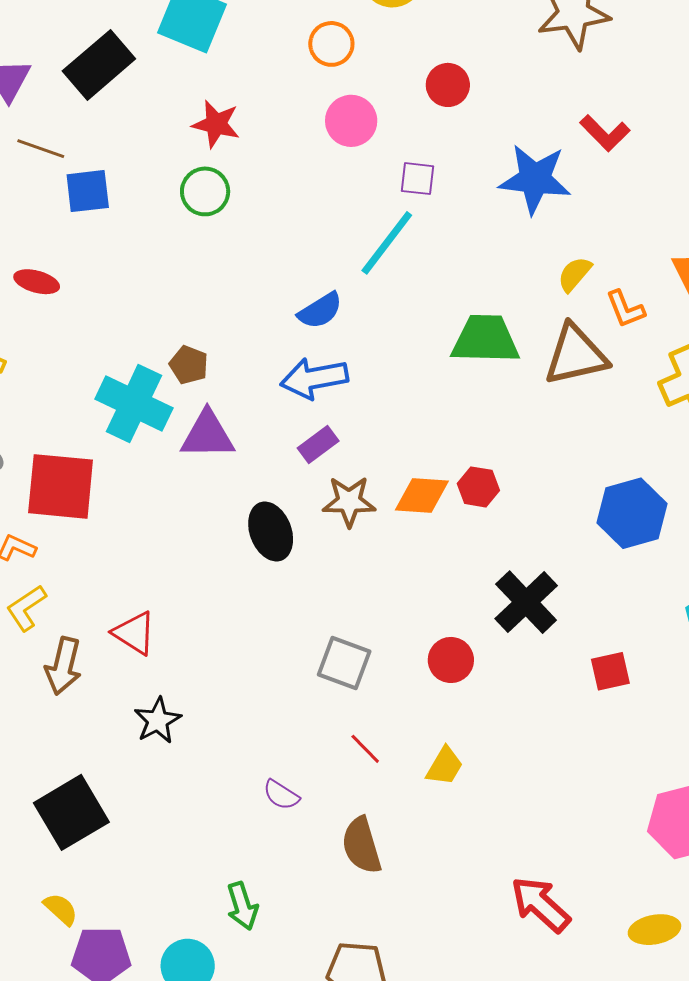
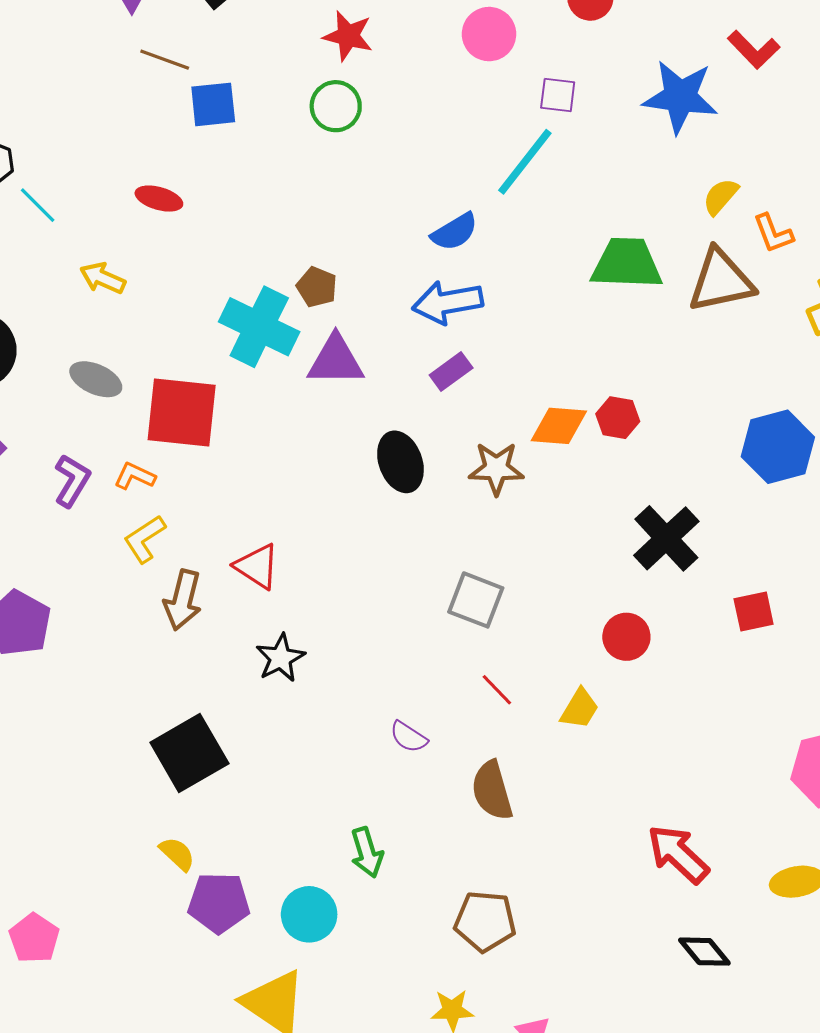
brown star: (349, 501) -> (496, 468), moved
red circle: (451, 660) -> (626, 637), moved

